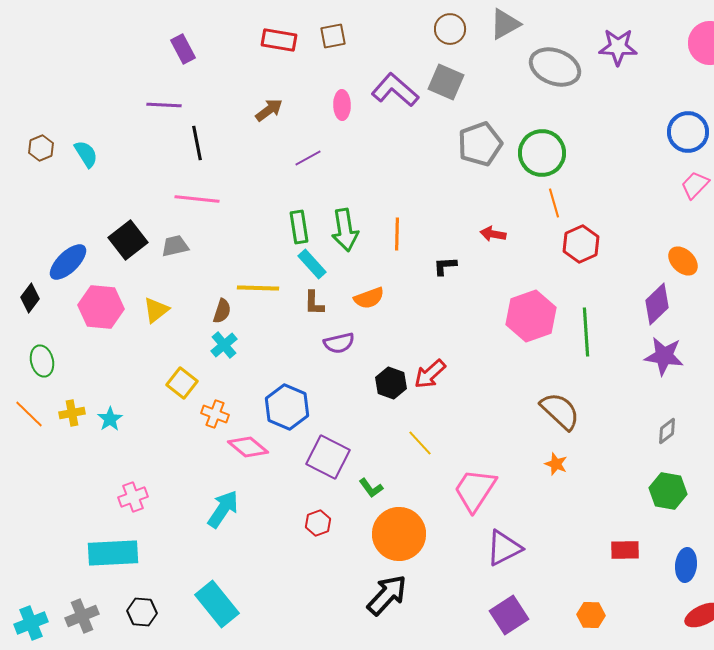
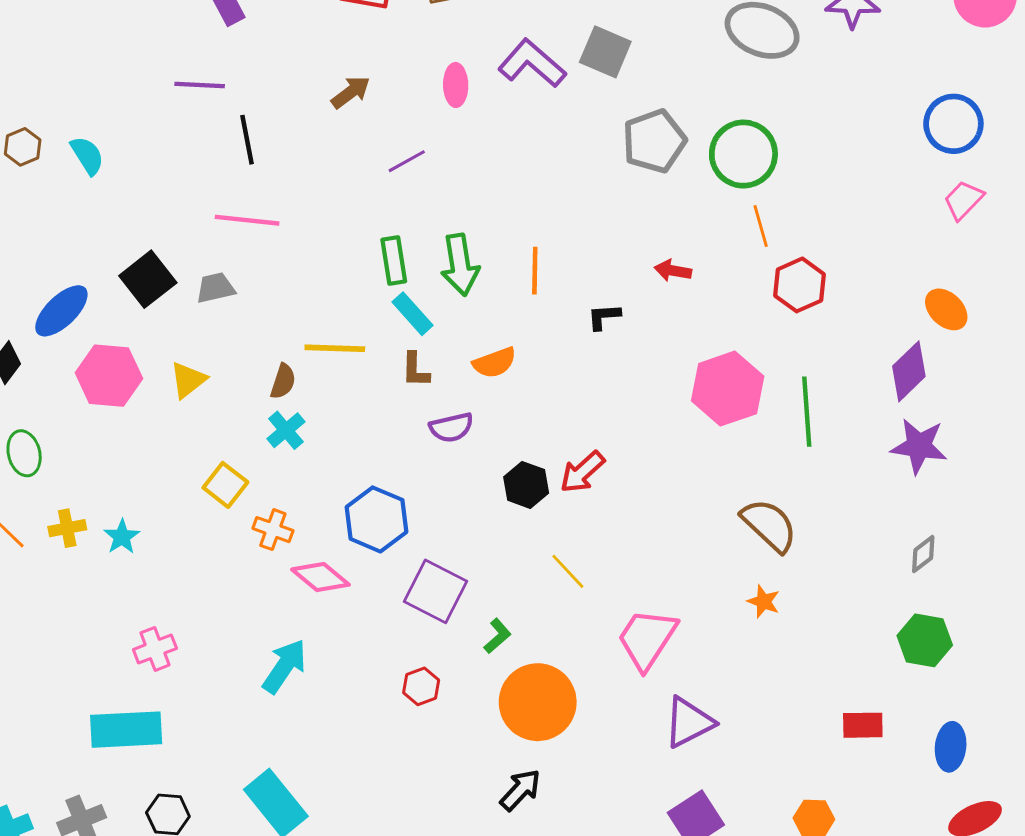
green L-shape: (371, 488) -> (497, 636), turned -95
black arrow: (387, 595) -> (520, 790), size x0.7

